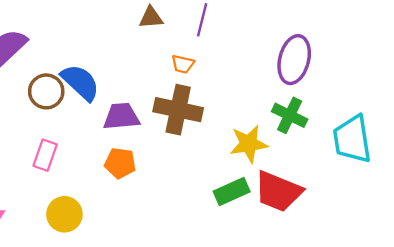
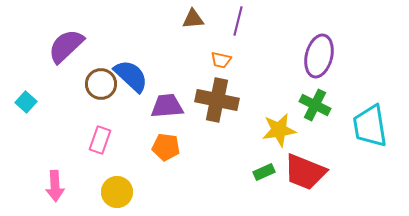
green rectangle: (232, 192) -> (264, 172), size x0.7

